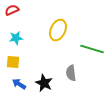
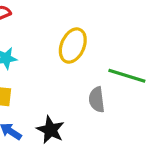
gray semicircle: (71, 73) -> (97, 100), moved

